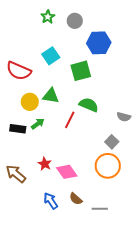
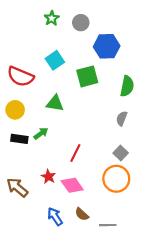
yellow circle: (30, 102) -> (15, 110), moved
green semicircle: (89, 105) -> (127, 86), moved, turned 78
gray semicircle: (124, 117) -> (122, 118), moved, turned 96
red line: (70, 120) -> (75, 153), moved

